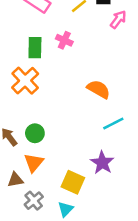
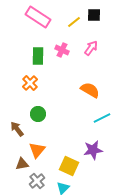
pink arrow: (118, 19) -> (91, 48), moved
orange cross: (25, 81) -> (30, 83), size x0.7
green circle: (35, 133) -> (38, 114), moved
purple star: (102, 163) -> (93, 150), turned 30

